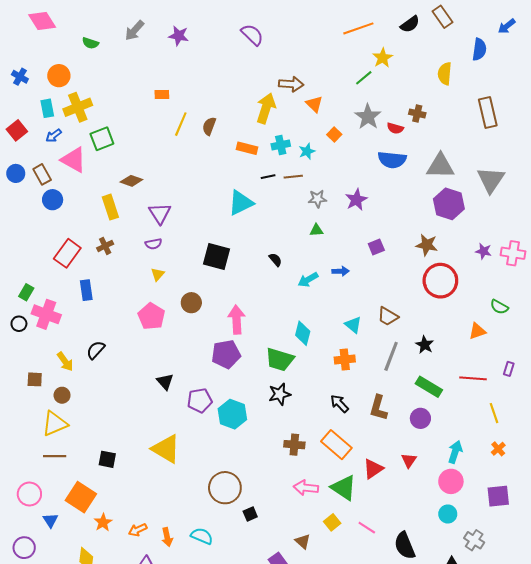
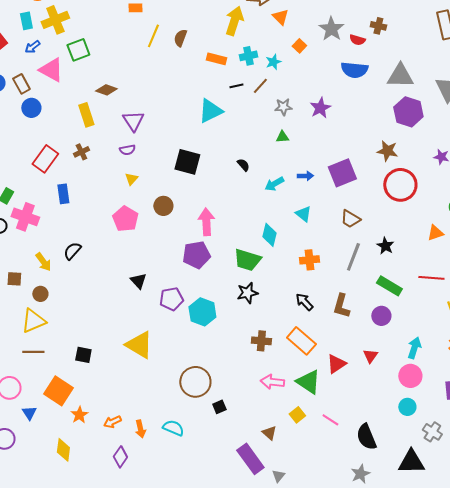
brown line: (293, 177) -> (260, 86), turned -42
purple square: (376, 247) -> (342, 173), moved, size x1.8
cyan triangle: (353, 325) -> (303, 214), moved

